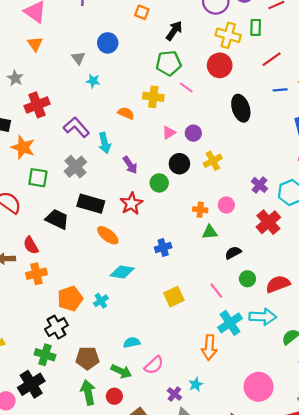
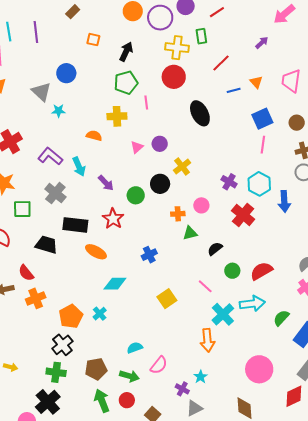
gray triangle: (78, 58) -> (41, 92), size x1.5
pink line: (186, 87) -> (146, 103), turned 56
black circle: (179, 164) -> (160, 184), moved

